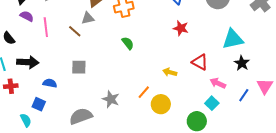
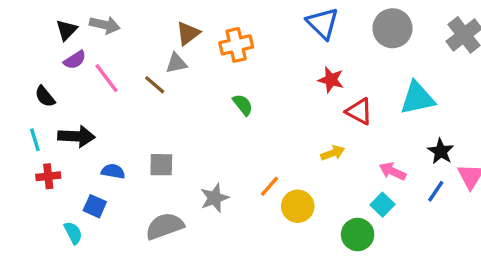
purple semicircle: (27, 16) -> (75, 60), turned 120
pink line: (46, 27) -> (106, 78), turned -30
red triangle: (200, 62) -> (359, 111), moved
black star: (242, 63) -> (441, 151), moved
gray square: (79, 67) -> (161, 165), moved
yellow arrow: (170, 72) -> (333, 153), moved, turned 144
gray star: (111, 99) -> (215, 198), turned 30

